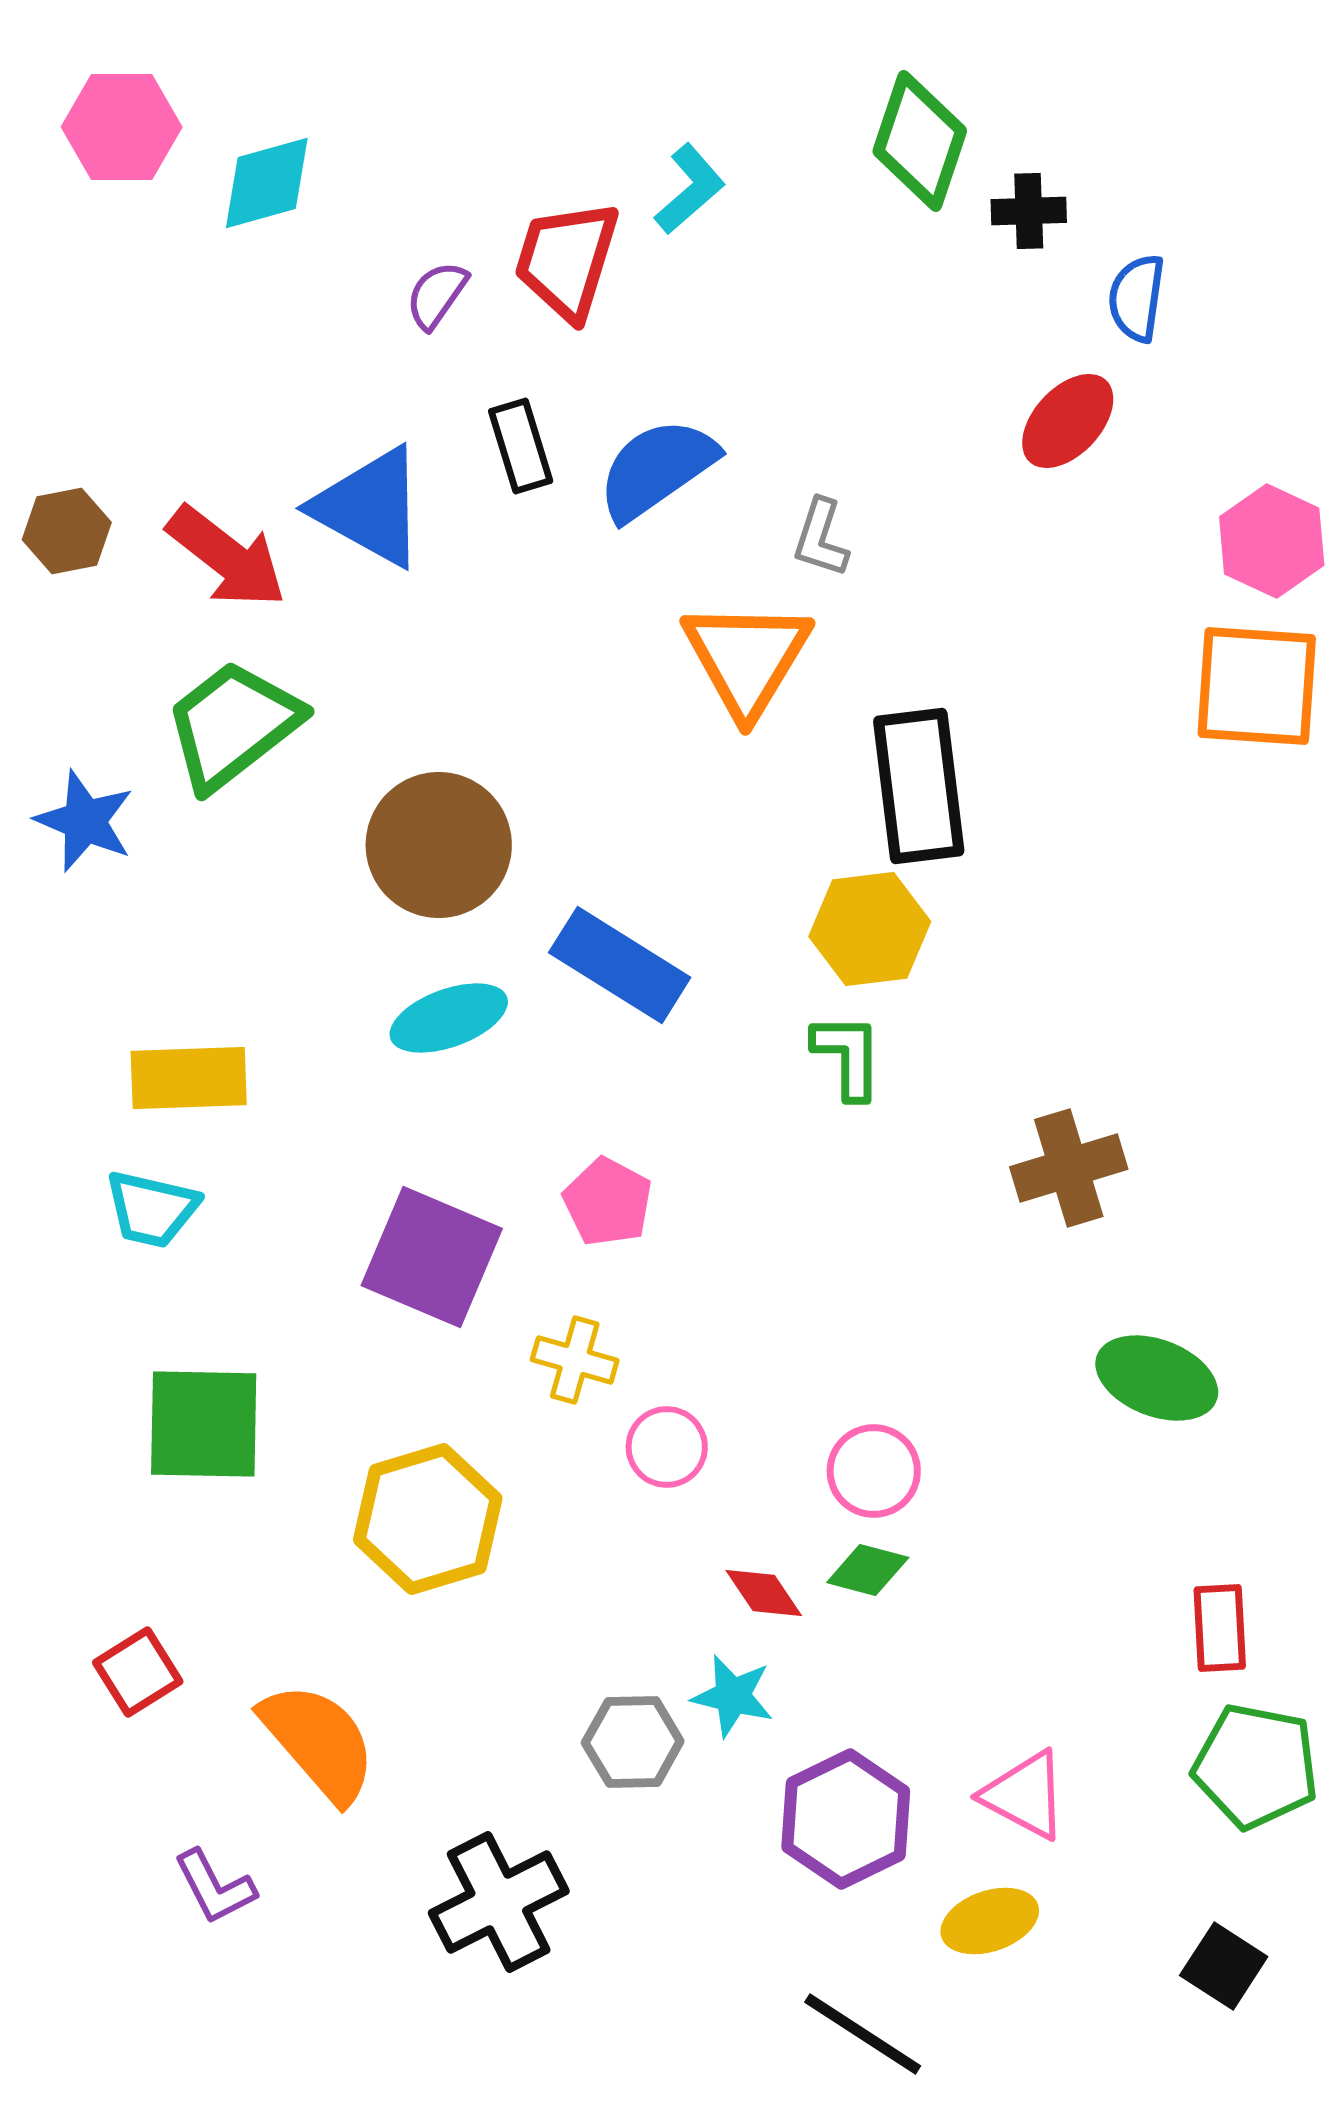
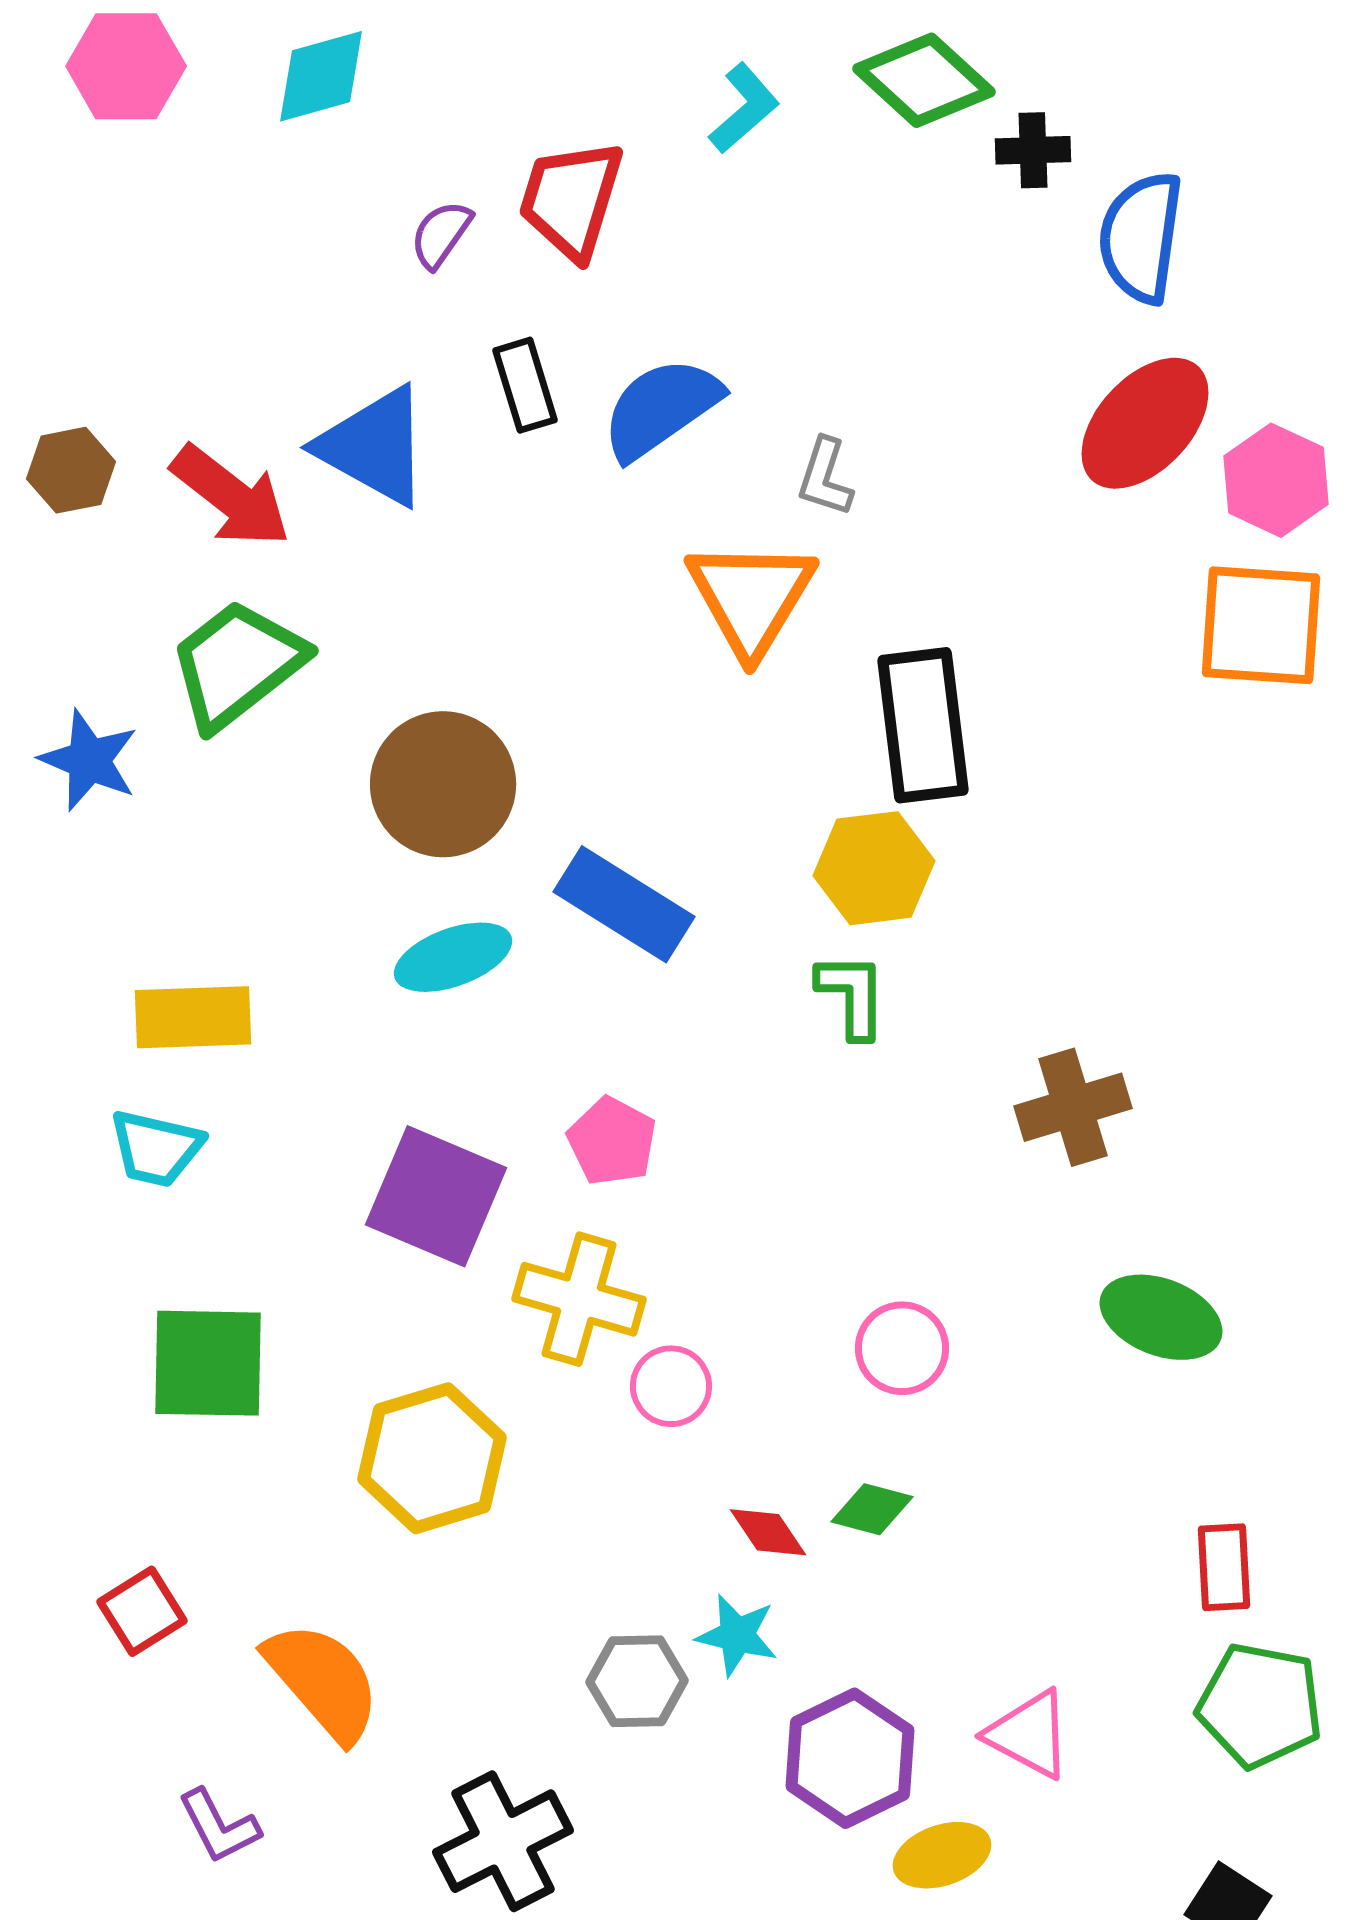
green diamond: (920, 141) -> (924, 80), turned -66
cyan diamond: (267, 183) -> (321, 76), moved
cyan L-shape: (690, 189) -> (744, 108), moved
blue semicircle: (1137, 298) -> (1141, 237), size x1.5
red ellipse: (1068, 421) -> (1145, 423), moved, size x1.4
yellow cross: (575, 1360) -> (579, 1299), size x1.5
pink circle: (874, 1471) -> (902, 1348), moved
yellow ellipse: (990, 1921) -> (942, 1855), moved

